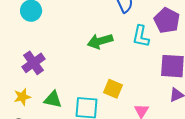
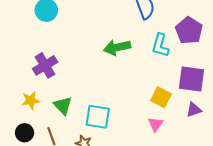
yellow square: (113, 89) -> (161, 97), moved
green triangle: (53, 99) -> (63, 106), turned 30

